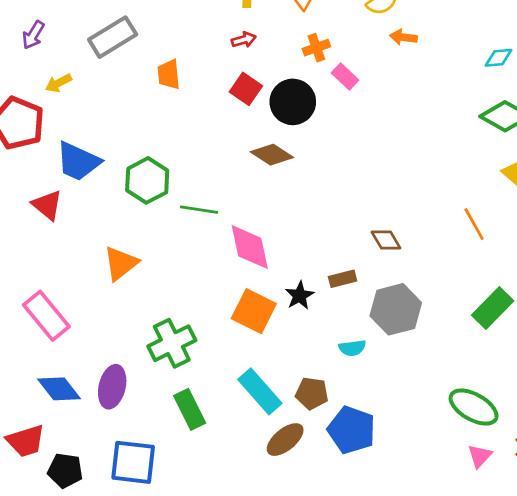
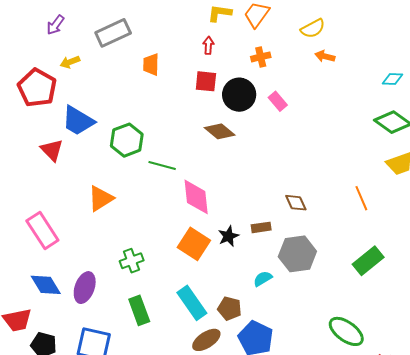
red arrow: (244, 40) -> (208, 45), turned -78
pink rectangle: (345, 77) -> (278, 101), moved
red square: (246, 89) -> (206, 81), turned -35
green cross: (172, 343) -> (132, 261), size x0.7
cyan semicircle: (352, 348) -> (263, 279), turned 150

